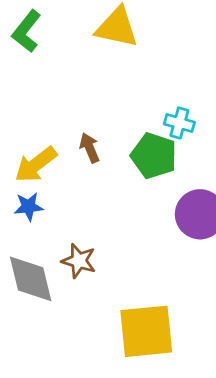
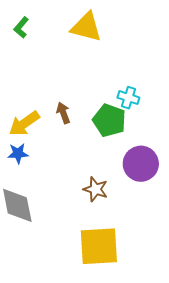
green L-shape: (26, 31) -> (21, 27), size x0.7
brown star: (79, 261) -> (96, 189), moved

